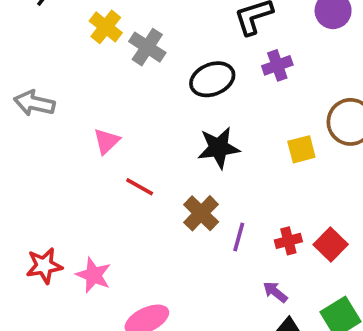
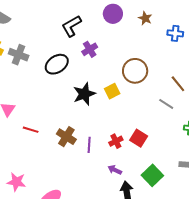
black star: (219, 148) -> (84, 94), moved

